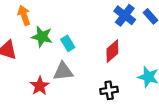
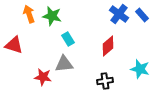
green star: (42, 37) -> (52, 16), moved
red star: (40, 86) -> (43, 77), turned -30

